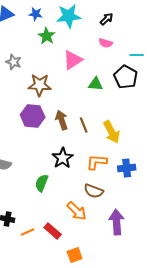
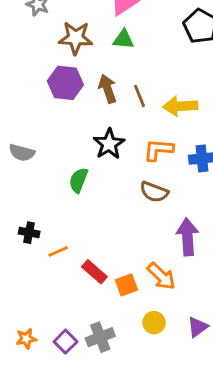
green triangle: (96, 84) -> (124, 39), moved
yellow arrow: (112, 132) -> (180, 106), turned 115
orange arrow: (77, 211) -> (161, 276), moved
red rectangle: (53, 231) -> (94, 272), moved

